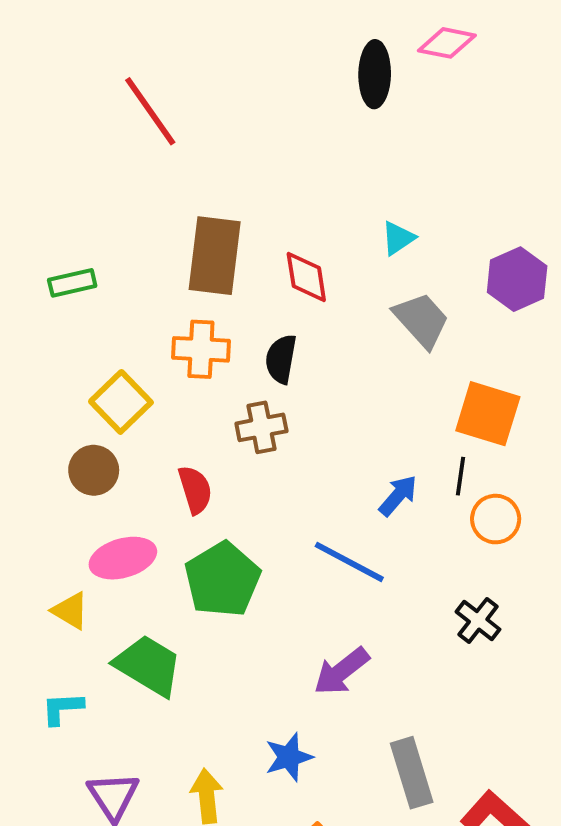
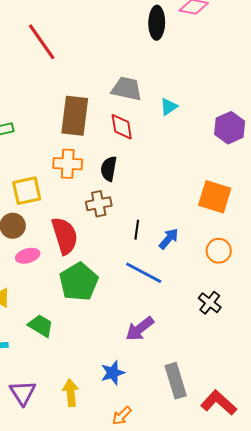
gray trapezoid: (421, 320) -> (127, 89), moved, turned -36
yellow square: (121, 402) -> (27, 191), turned 32
black line: (460, 476) -> (137, 230), moved
red semicircle: (195, 490) -> (65, 236), size x1.5
pink ellipse: (123, 558) -> (28, 256), moved, size x0.7
green trapezoid: (148, 665) -> (41, 326), size x0.7

